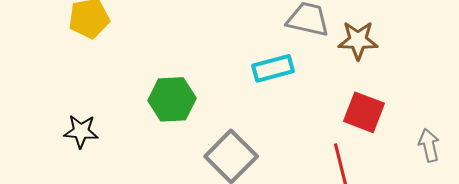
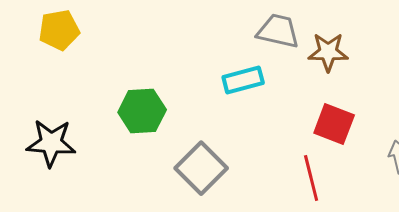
black star: (81, 131) -> (51, 143), size x1.4

